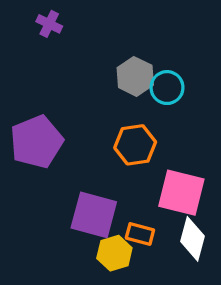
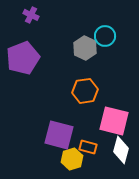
cyan circle: (167, 88) -> (105, 36), moved
purple pentagon: (36, 142) -> (23, 58), moved

